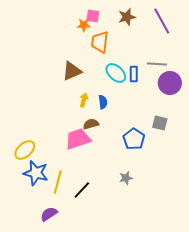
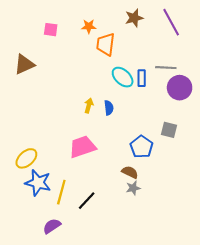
pink square: (93, 16) -> (51, 30), moved
brown triangle: (72, 71) -> (24, 64), moved
brown semicircle: (91, 124) -> (130, 172), moved, turned 42

